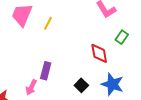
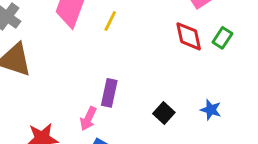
red diamond: (99, 53) -> (189, 36), moved
blue star: (112, 84) -> (211, 110), size x0.6

